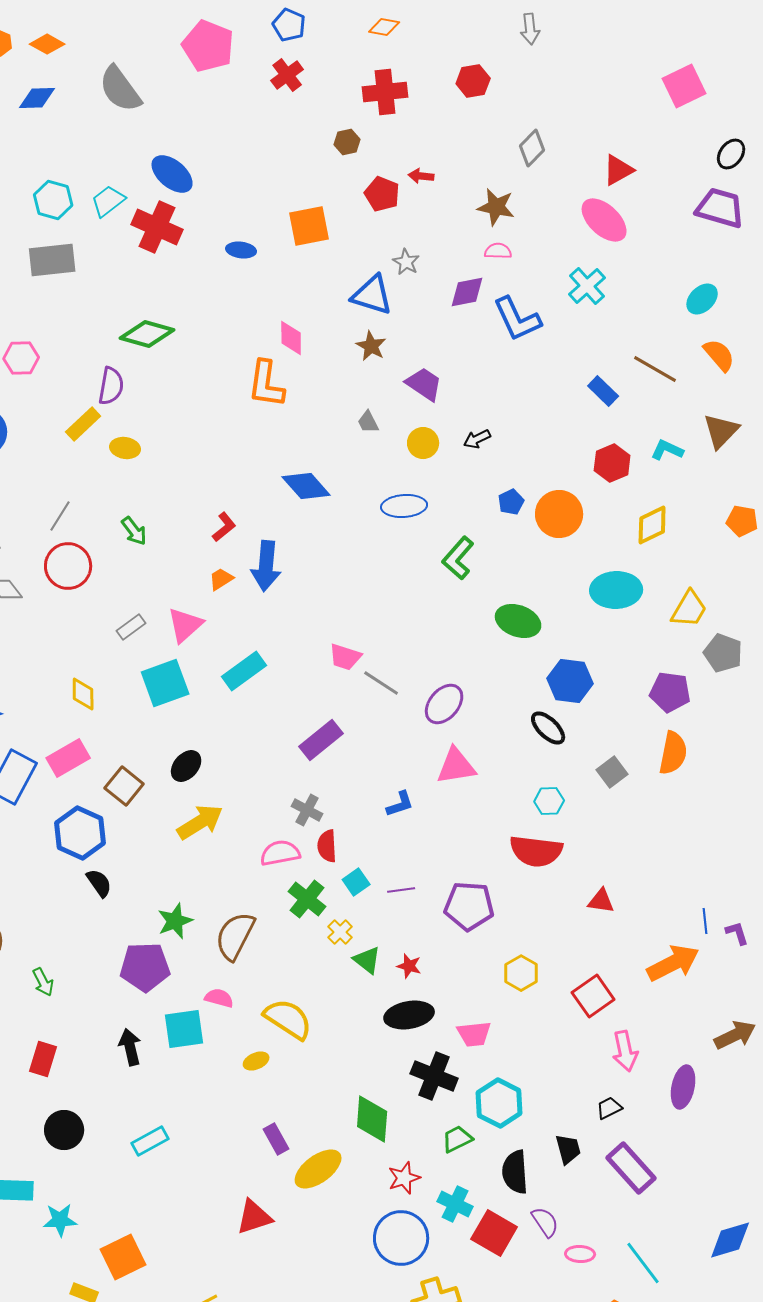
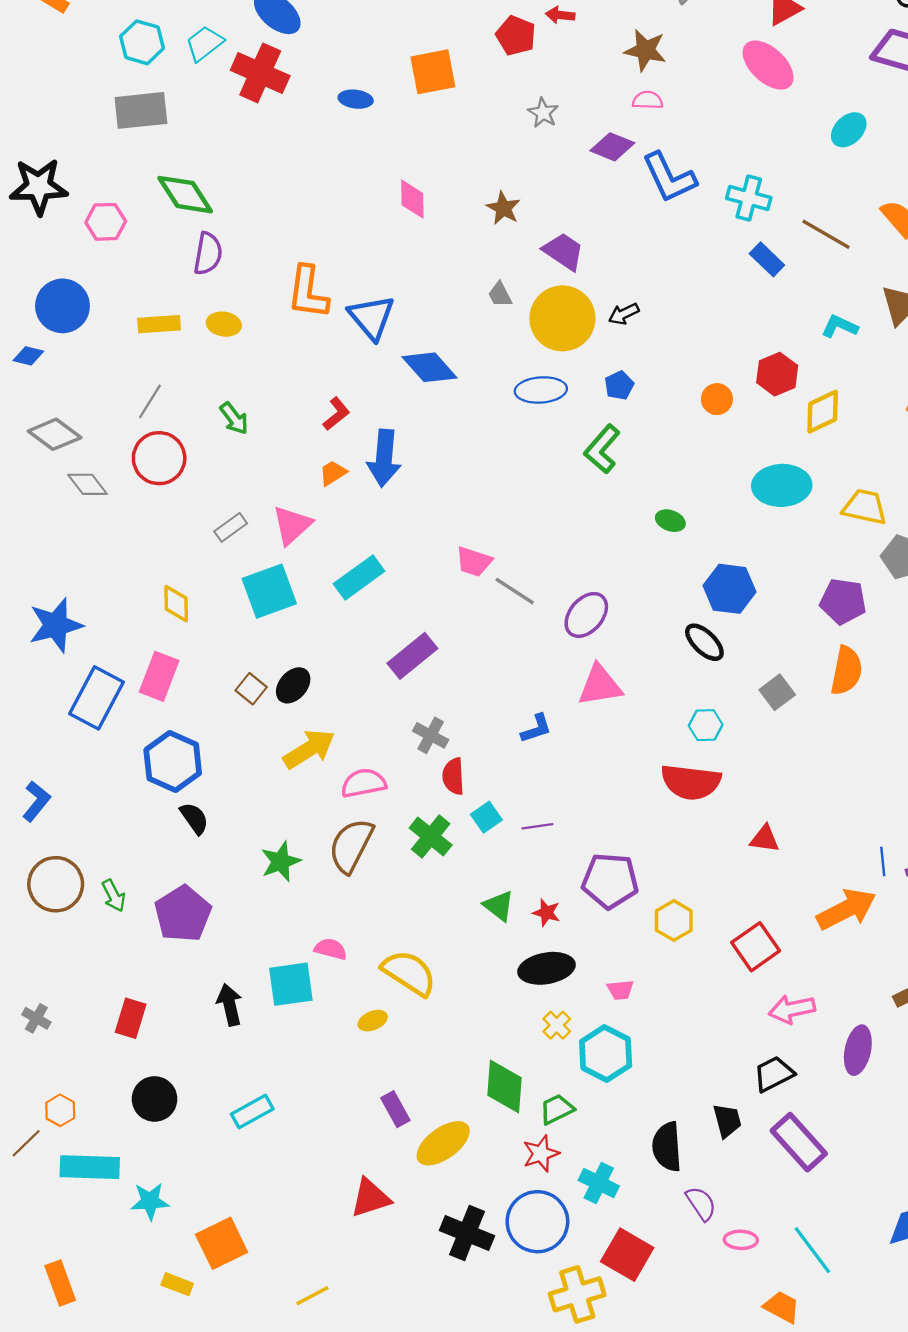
cyan cross: (587, 286) -> (749, 198), moved, turned -33
purple diamond: (467, 292) -> (612, 147), turned 33
blue triangle: (372, 295) -> (372, 317), moved, turned 33
cyan ellipse: (702, 299) -> (849, 130), moved
green diamond: (147, 334) -> (185, 195), moved, turned 42
orange L-shape: (266, 384) -> (308, 292), moved
yellow rectangle: (83, 424) -> (159, 324), moved, turned 39
yellow circle: (423, 443) -> (562, 318), size x1.8
red hexagon: (612, 463) -> (777, 374), moved
blue pentagon: (511, 502) -> (619, 385), moved
orange circle: (559, 514) -> (717, 399), size x0.6
yellow trapezoid: (689, 609) -> (865, 507), turned -108
green ellipse: (518, 621) -> (670, 521), size x0.6
purple rectangle: (321, 740) -> (412, 656), moved
pink rectangle: (68, 758) -> (159, 676), turned -39
brown square: (124, 786) -> (251, 689), moved, size x0.7
pink semicircle: (280, 853) -> (364, 783), moved
purple pentagon: (469, 906) -> (610, 881), moved
yellow cross: (340, 932) -> (557, 1025), moved
brown semicircle: (235, 936) -> (351, 846), moved
purple pentagon: (145, 967) -> (183, 914), moved, turned -30
green arrow: (43, 982) -> (114, 896), moved
pink trapezoid: (474, 1034) -> (620, 990), size x0.7
pink arrow: (625, 1051) -> (792, 1009), turned 90
black cross: (434, 1076) -> (467, 1233), moved
cyan hexagon: (499, 1103) -> (606, 1054), moved
black trapezoid: (609, 1108) -> (774, 1074), size x1.4
green trapezoid: (457, 1139) -> (557, 1109), moved
red square: (494, 1233) -> (627, 1255), moved

